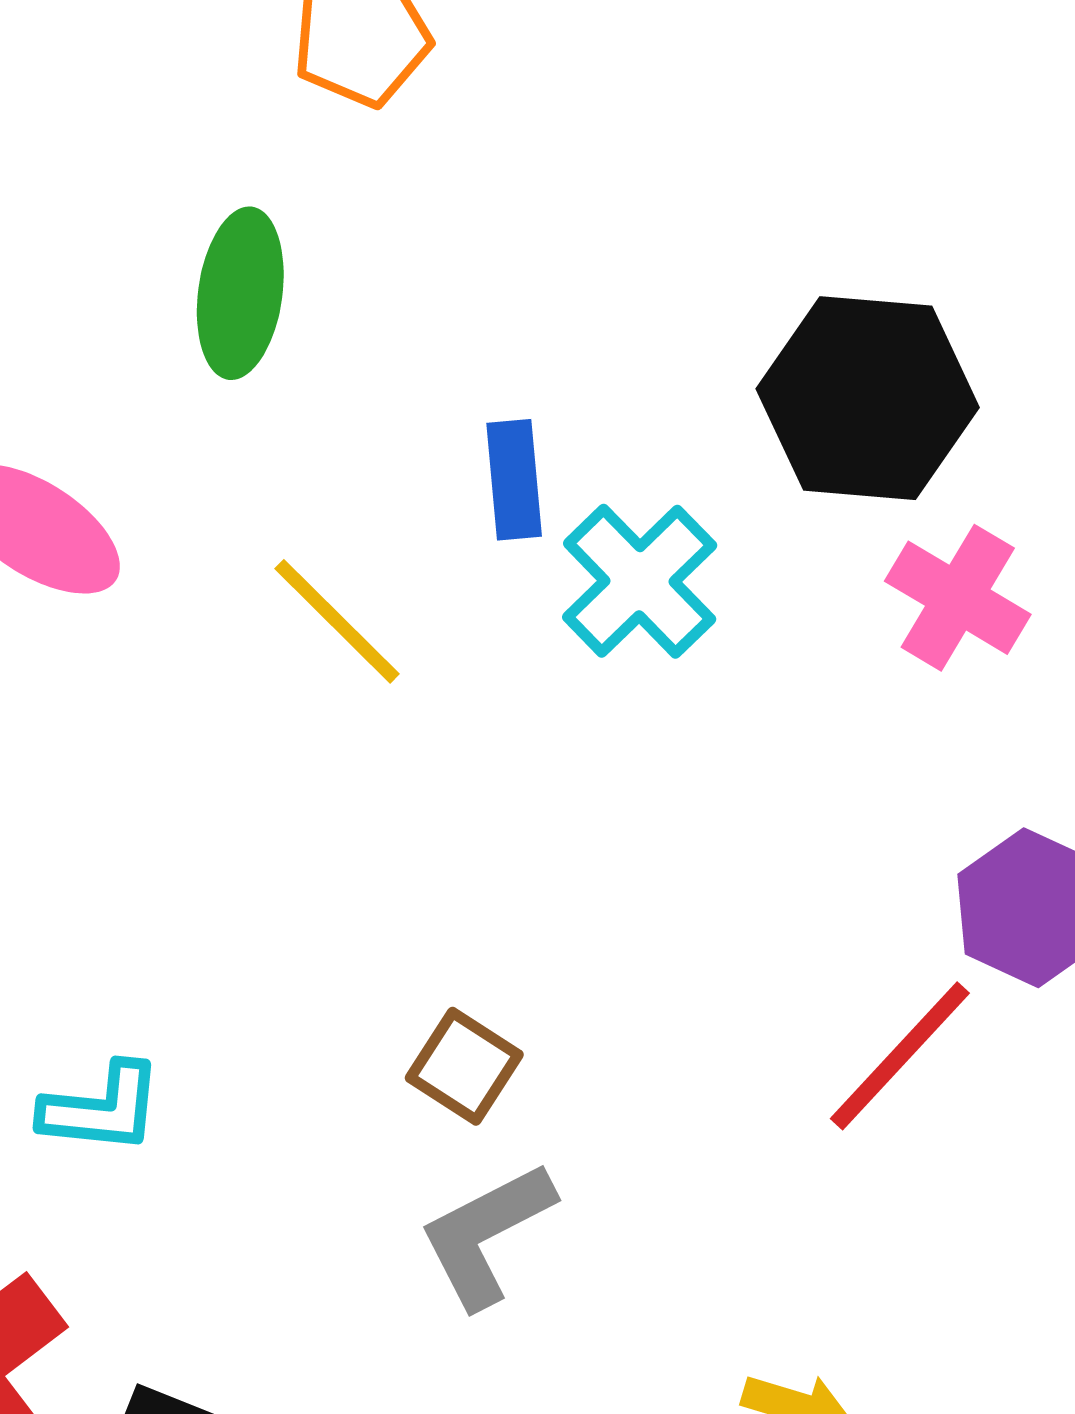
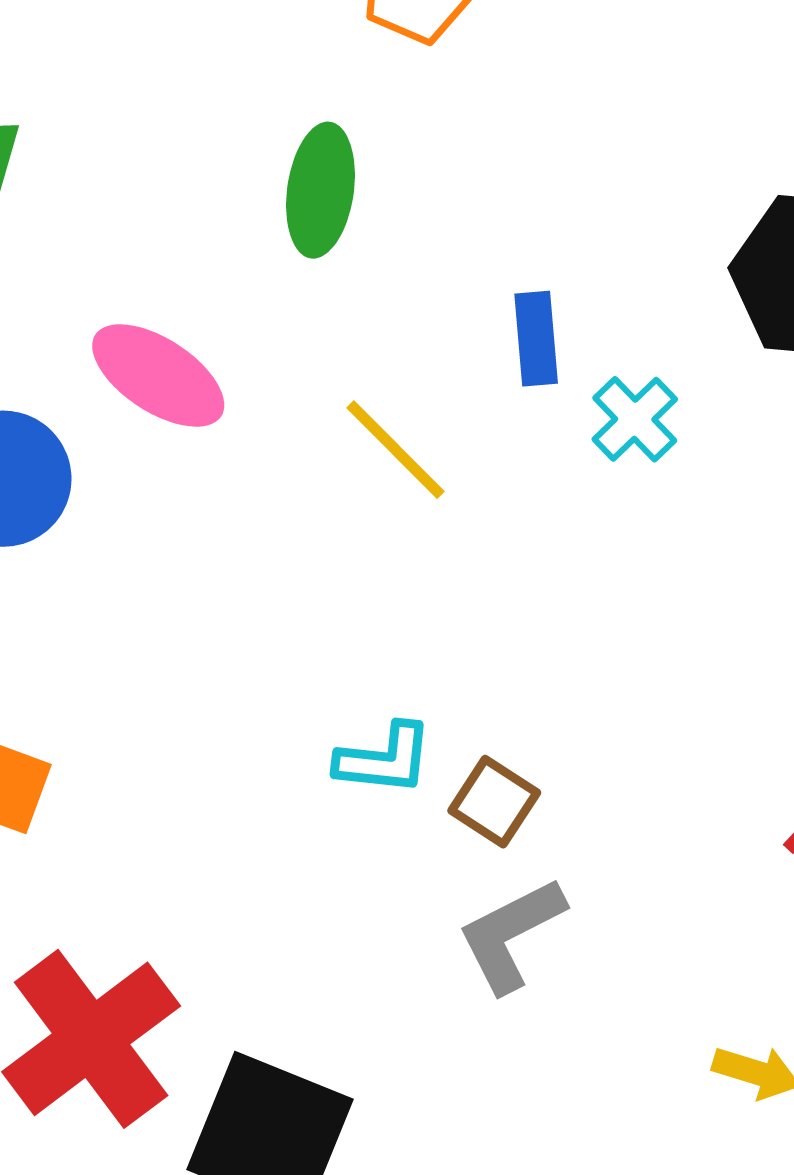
cyan cross: (640, 581) -> (635, 419), size x0.7
cyan L-shape: (102, 1108) -> (384, 759), moved

